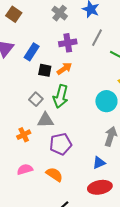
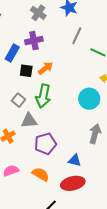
purple cross: (68, 43) -> (34, 41), moved
blue triangle: (99, 163) -> (75, 160), moved, turned 40
red ellipse: (100, 187) -> (73, 183), moved

